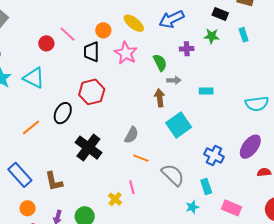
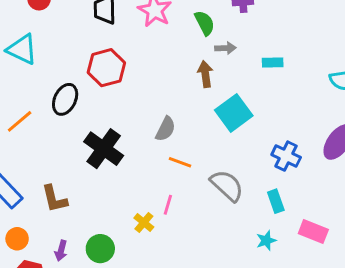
pink line: (132, 187) -> (168, 205), turned 32
cyan star: (192, 207) -> (266, 241), moved

